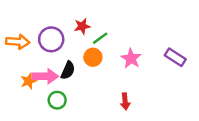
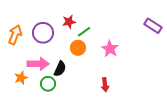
orange arrow: (18, 42) -> (15, 35), turned -72
purple rectangle: (175, 57) -> (153, 26), moved
black semicircle: (68, 70) -> (60, 69), moved
orange star: (29, 81) -> (21, 78), moved

